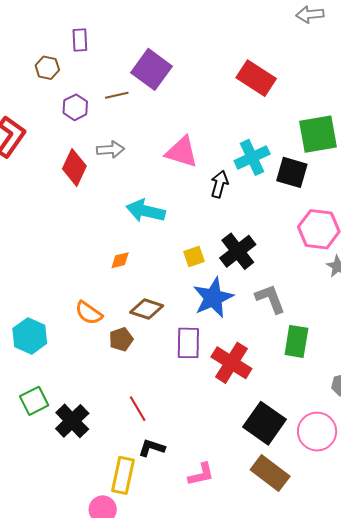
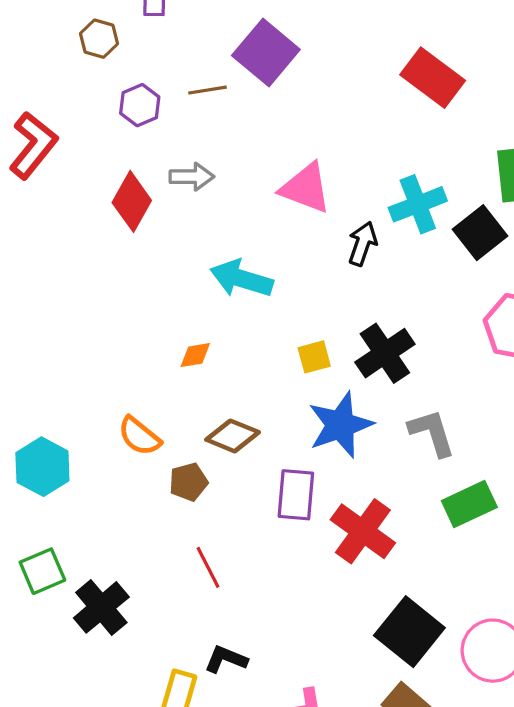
black square: (292, 172) -> (480, 233), turned 32
green rectangle: (296, 341) -> (469, 504), turned 52
red line: (138, 409) -> (208, 567), moved

